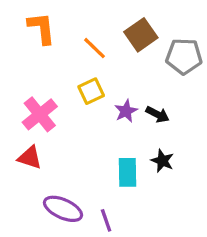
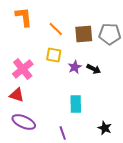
brown square: (141, 35) -> (84, 34), moved, turned 30
yellow square: (91, 91) -> (54, 55), turned 35
black star: (162, 161) -> (105, 128), moved
purple ellipse: (63, 209) -> (24, 122), moved

